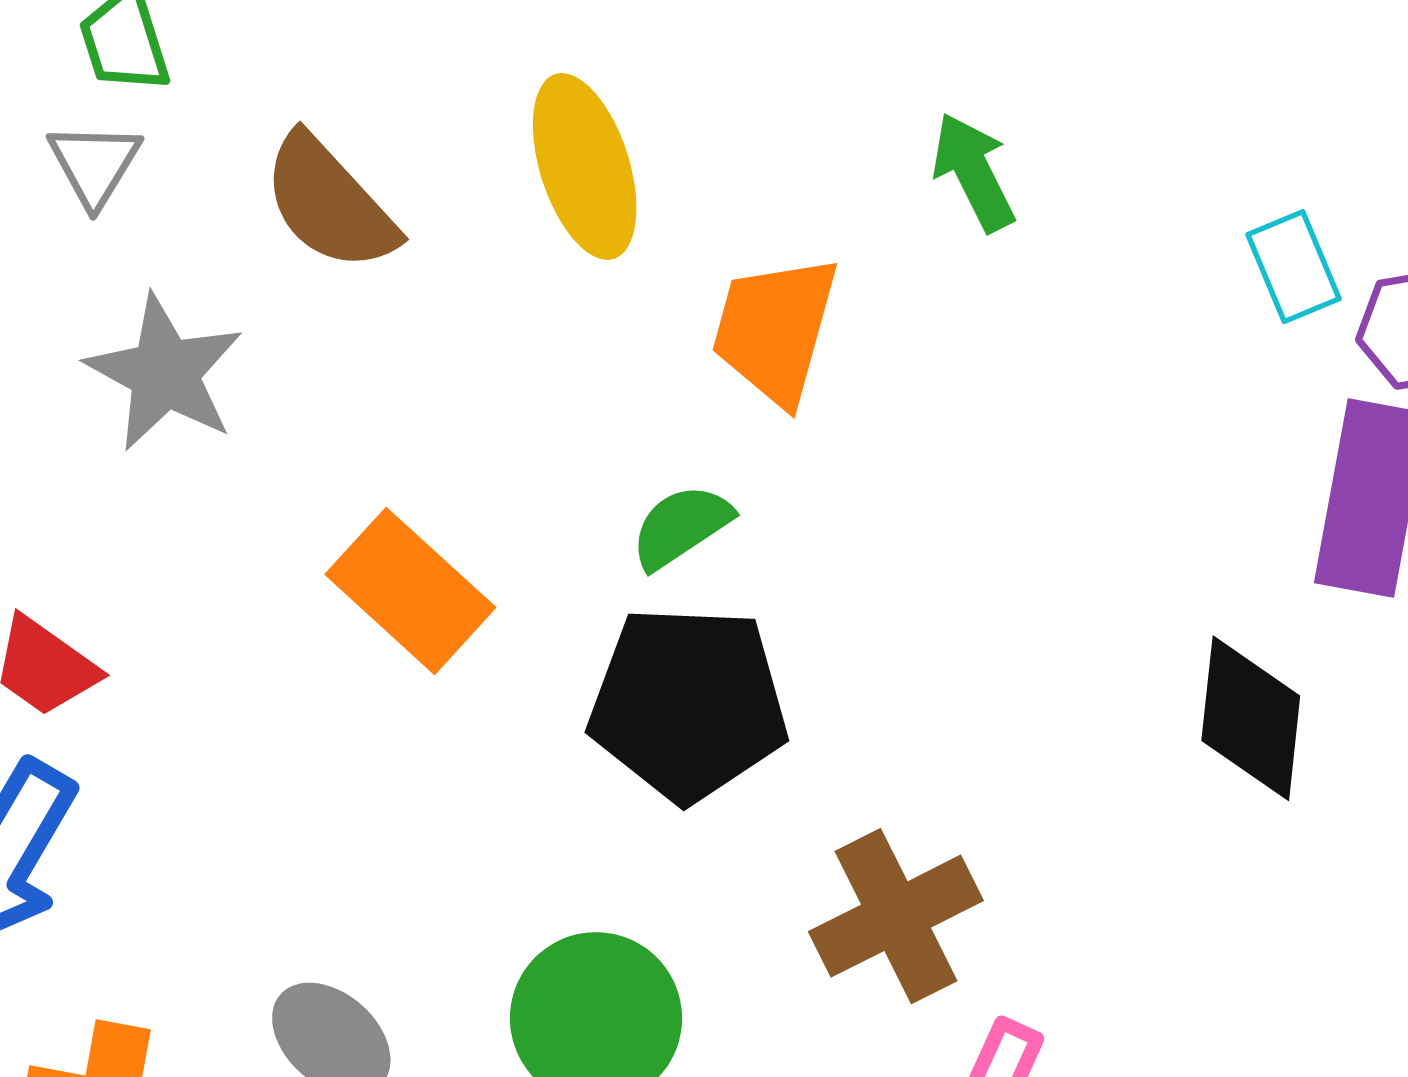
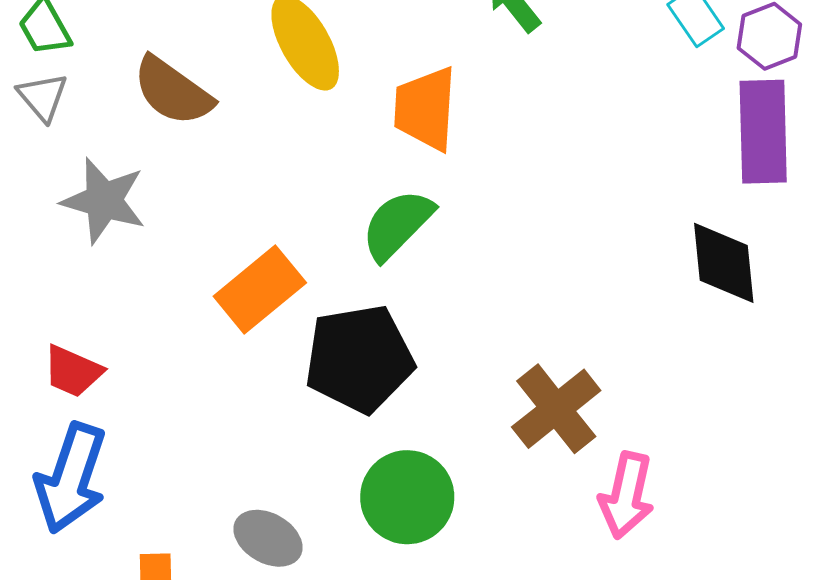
green semicircle: (681, 527) -> (397, 225), size x1.4
orange rectangle: (410, 591) -> (260, 290), turned -70
black pentagon: (688, 704) -> (359, 359), moved

